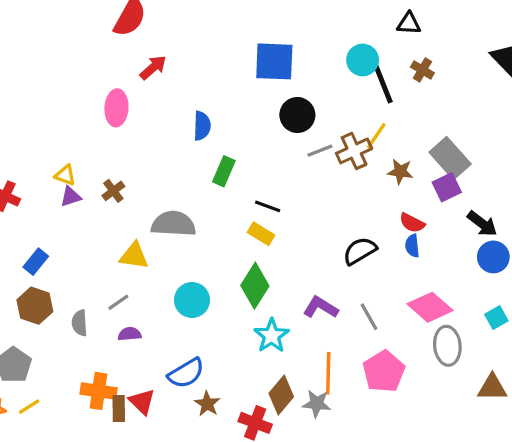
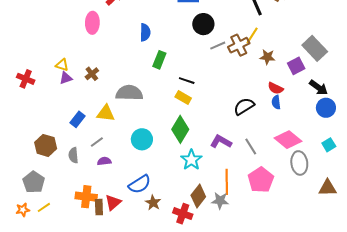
gray rectangle: (450, 158) -> (315, 48), moved
blue rectangle: (36, 262) -> (77, 119), moved
red triangle: (142, 402) -> (113, 202), turned 36

